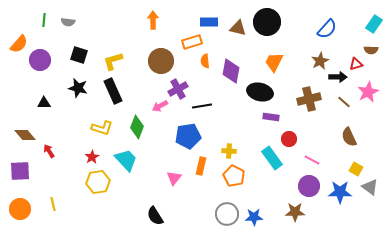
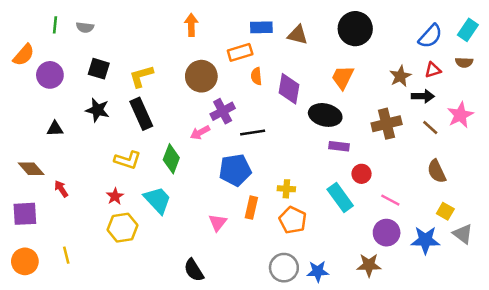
black circle: (267, 22) -> (355, 29), moved
blue semicircle: (327, 29) -> (430, 36), moved
red triangle: (356, 64) -> (433, 70), moved

